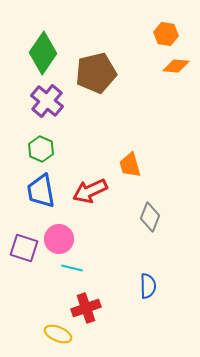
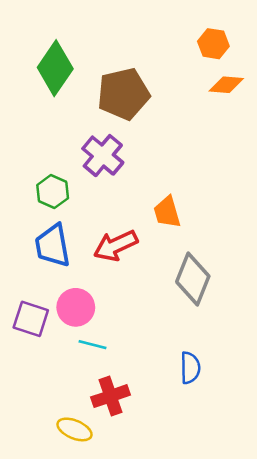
purple cross: (47, 101) -> (103, 156), moved
gray diamond: (150, 217) -> (193, 279), size x1.4

